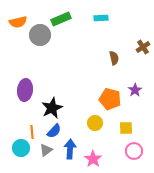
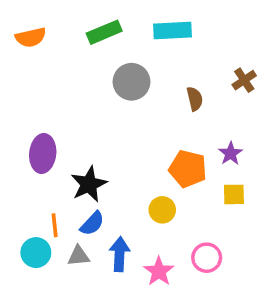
cyan rectangle: (101, 18) -> (172, 31), size x1.5
gray circle: (40, 35) -> (132, 82), moved
yellow square: (126, 128) -> (234, 194), moved
gray triangle: (46, 150) -> (79, 256), turned 32
pink circle: (134, 151) -> (207, 258), moved

